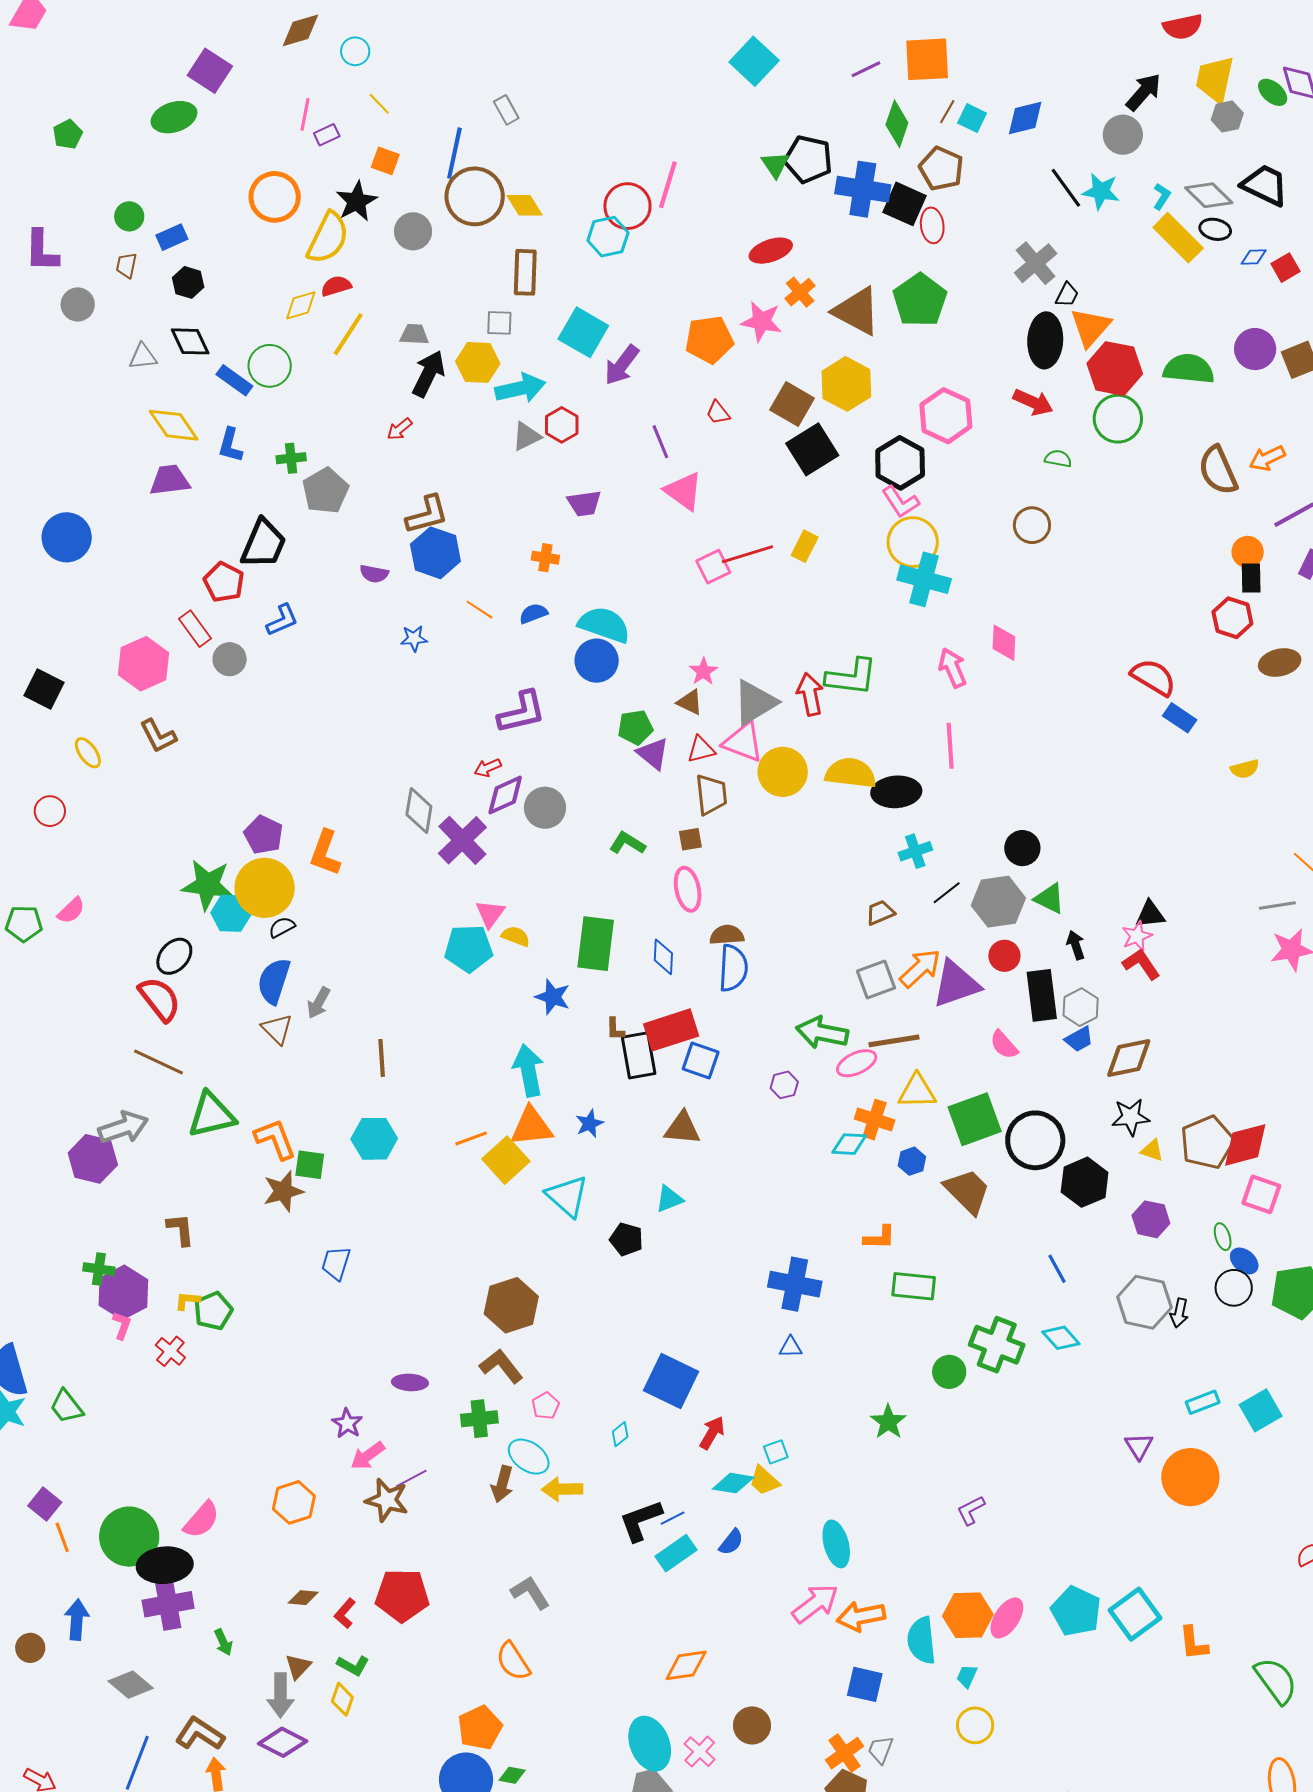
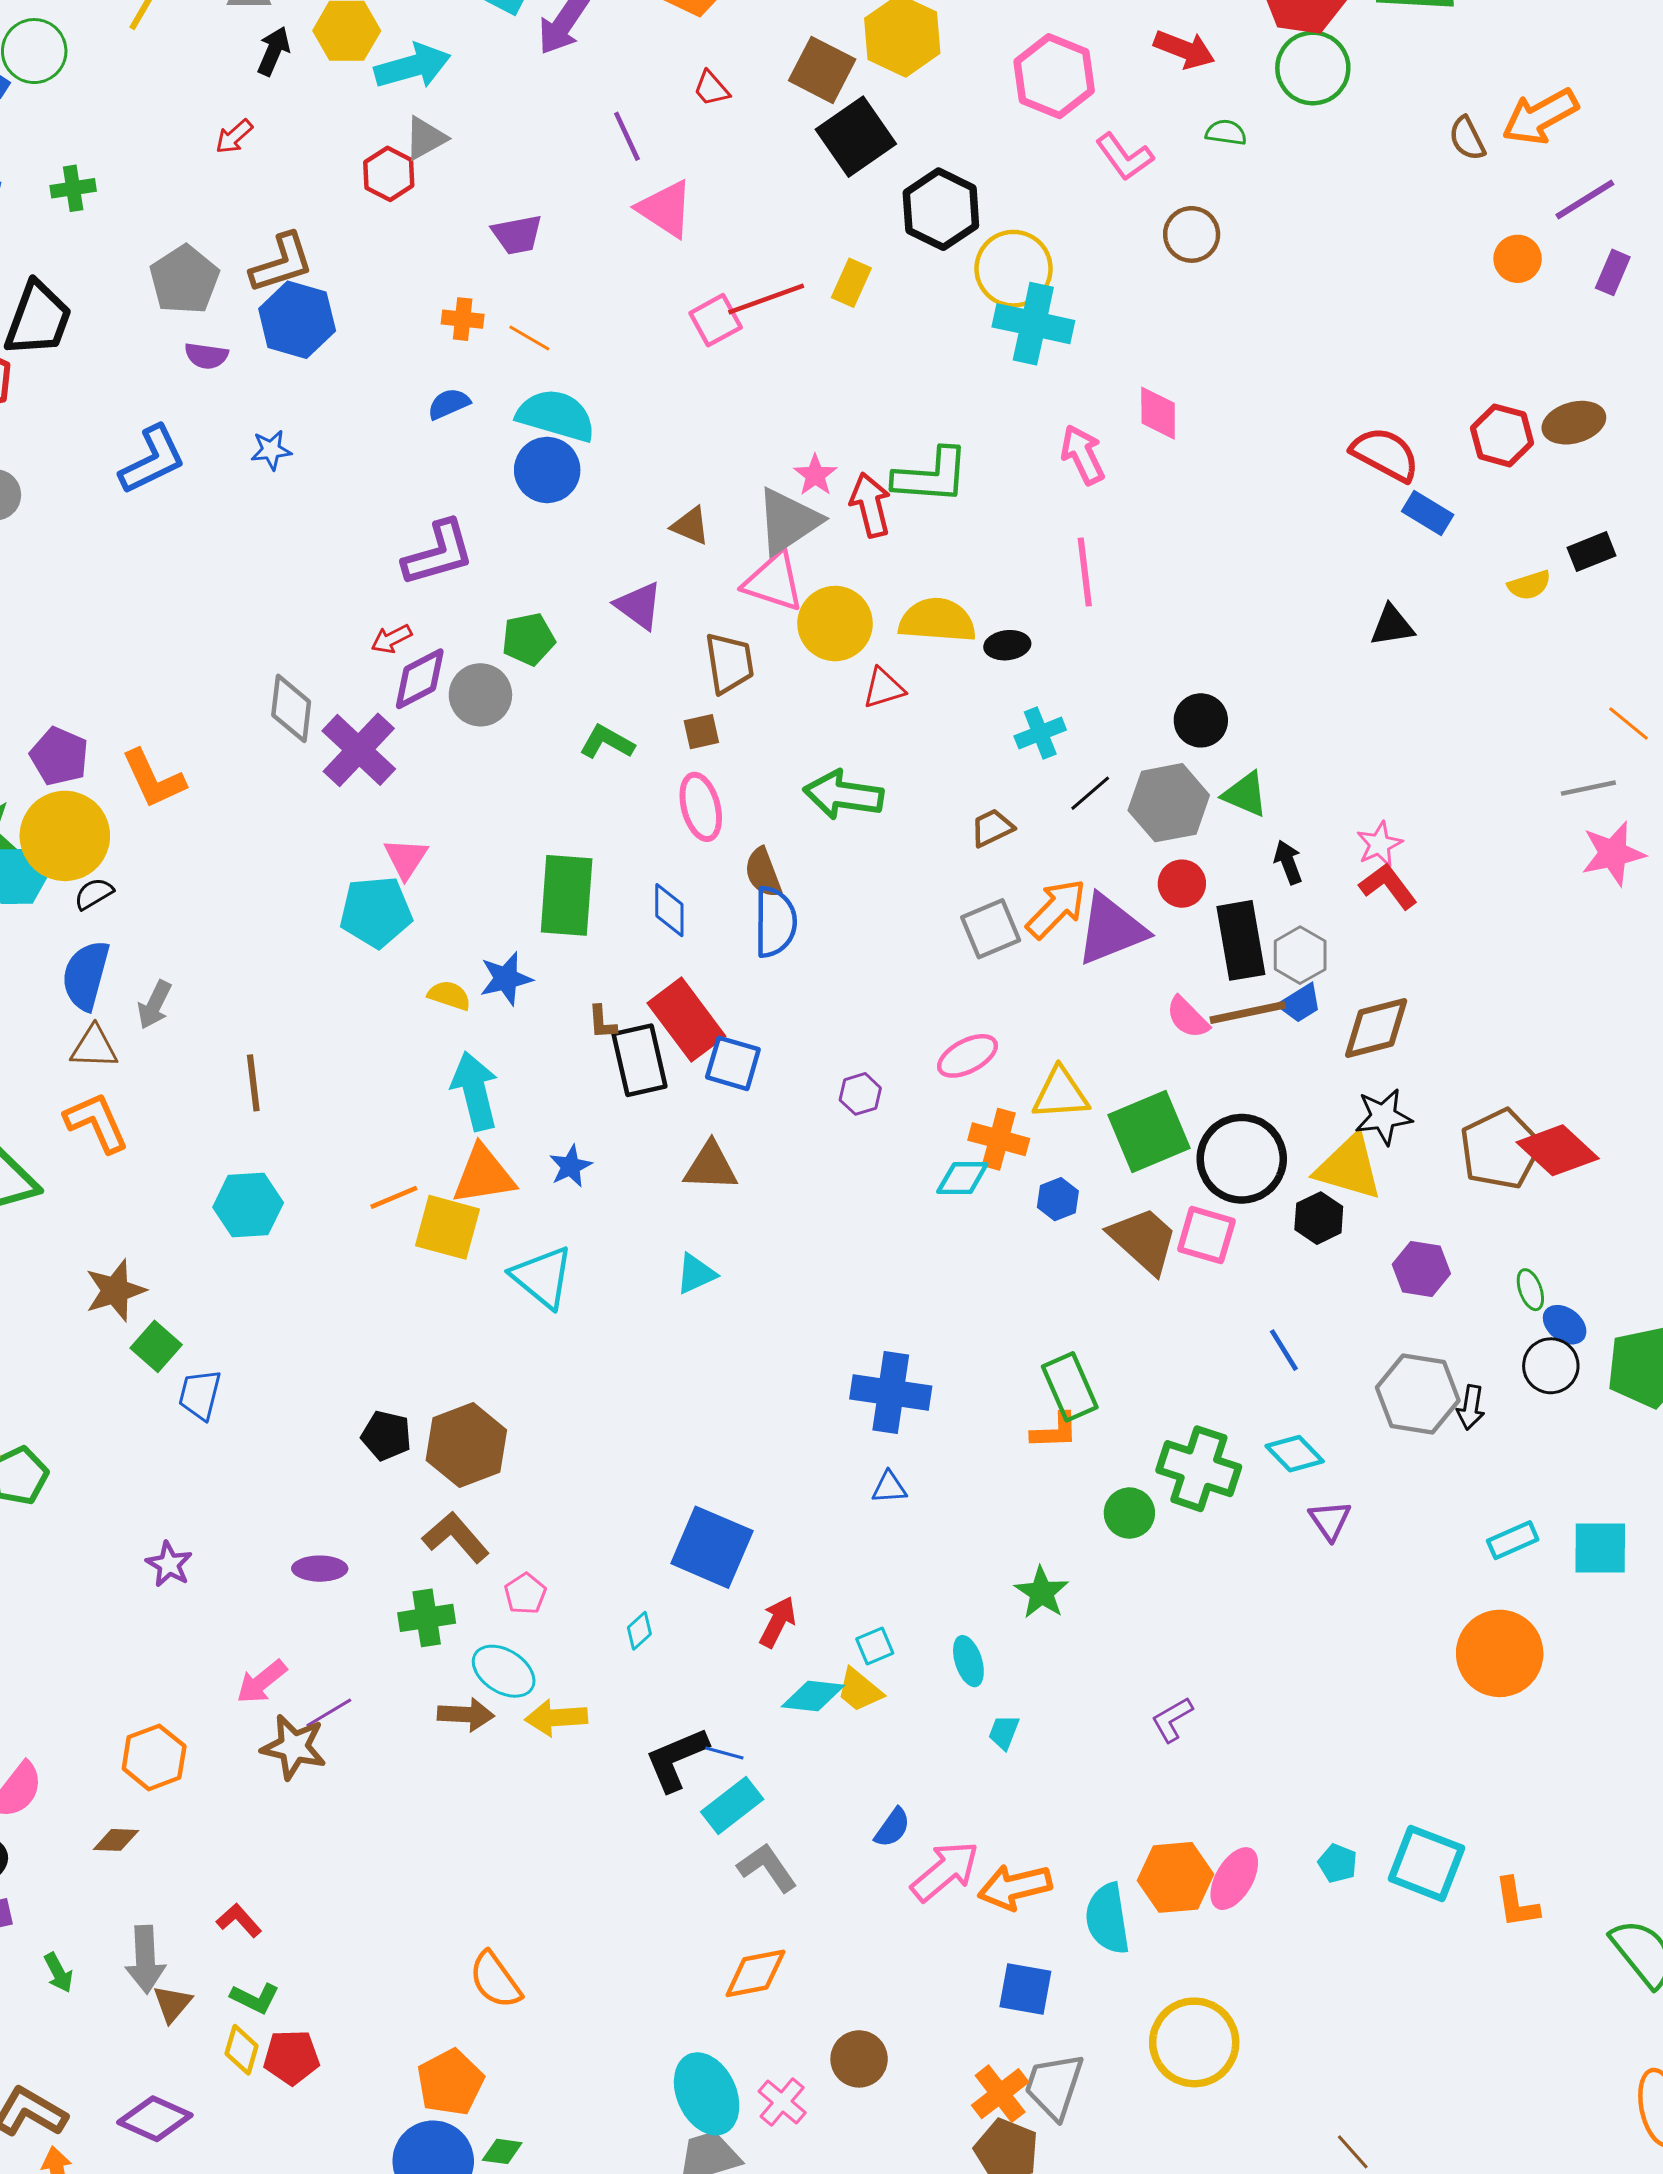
black arrow: (429, 374) -> (274, 51), size x0.7
red hexagon: (562, 425) -> (389, 174), moved
orange arrow: (1267, 458) -> (1540, 117), size x1.4
black hexagon: (900, 463) -> (941, 209), moved
brown semicircle: (1218, 470) -> (1467, 138), size x0.6
gray pentagon: (325, 491) -> (184, 280), moved
pink L-shape: (900, 502) -> (1124, 157), moved
black rectangle: (1251, 578) -> (1591, 552), moved, turned 72
orange line: (479, 610) -> (529, 338), moved
red hexagon: (1232, 618) -> (1502, 435), moved
blue L-shape: (282, 620) -> (152, 460), moved, size x1.4
pink star: (703, 671) -> (815, 475), moved
green pentagon: (635, 727) -> (528, 639), moved
red triangle: (701, 749) -> (884, 688), moved
black ellipse: (896, 792) -> (1007, 645), size x0.6
orange L-shape: (325, 853) -> (153, 779), turned -42
black triangle: (1150, 914) -> (1392, 626), moved
brown semicircle: (727, 935) -> (763, 873), turned -104
yellow semicircle: (516, 936) -> (449, 995), moved
blue star: (553, 997) -> (506, 979), turned -30
brown triangle: (277, 1029) -> (94, 1047), turned -40
red rectangle: (671, 1030) -> (686, 1020), turned 74
green arrow: (822, 1033) -> (843, 795), moved
brown line: (894, 1041) -> (1248, 1012), moved
orange L-shape: (275, 1139) -> (96, 1122), moved
red diamond: (1245, 1145) -> (1558, 1150), turned 60
yellow triangle: (1152, 1150) -> (1349, 1167), moved, size x2.0
yellow square: (506, 1160) -> (448, 1227), turned -30
green square: (310, 1165) -> (156, 1346), moved, turned 36
black hexagon: (1085, 1182) -> (1319, 1218), size x0.7
pink square: (1261, 1194) -> (1206, 1235), moved
orange L-shape: (880, 1238) -> (1055, 1431), moved
black pentagon: (626, 1239) -> (386, 1436), moved
green rectangle: (914, 1286) -> (1070, 1387), turned 63
cyan square: (1261, 1410) -> (1600, 1548), turned 33
purple star: (347, 1423) -> (169, 1564), moved
purple triangle: (1139, 1446) -> (1330, 1520), moved
brown arrow: (502, 1484) -> (466, 1715), turned -99
blue line: (673, 1518) -> (724, 1753), turned 45
blue semicircle: (731, 1542) -> (892, 1828), moved
cyan ellipse: (836, 1544) -> (968, 1661), moved, size x0.7
gray L-shape: (530, 1593) -> (767, 1868), moved
red pentagon: (402, 1595) -> (291, 2057), moved, size x0.7
brown diamond: (303, 1598) -> (116, 1840), moved
cyan pentagon: (1076, 1611) -> (1338, 1863), size x0.5
red L-shape: (345, 1613) -> (239, 1920), turned 100
cyan square: (1135, 1614) -> (1426, 1863), turned -30
cyan trapezoid: (967, 1676) -> (1004, 1732), moved
gray arrow: (280, 1695) -> (145, 1959), moved
yellow circle: (975, 1725) -> (1194, 2042), size x1.6
gray trapezoid: (881, 1750) -> (1054, 2086), size x1.6

